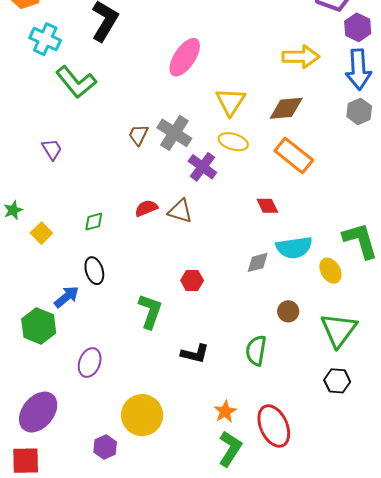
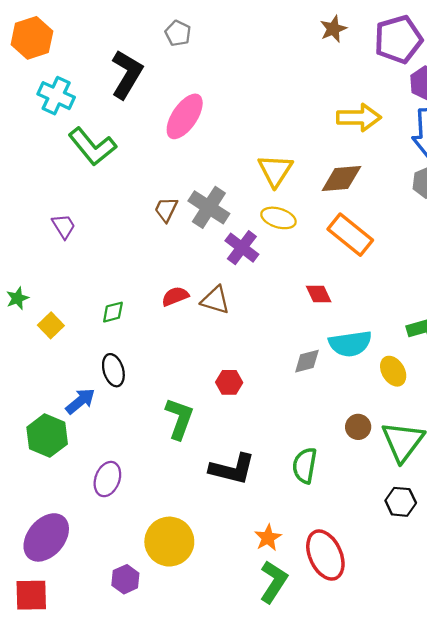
pink ellipse: (185, 57) -> (185, 116), moved
brown circle: (288, 311) -> (358, 427), moved
black L-shape: (195, 354) -> (232, 469), size x1.4

